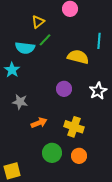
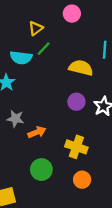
purple circle: (64, 89) -> (76, 102), moved
orange arrow: (39, 123) -> (37, 132), moved
green circle: (52, 153) -> (41, 170), moved

